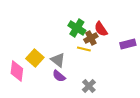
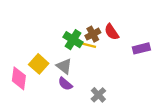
green cross: (77, 28) -> (73, 40), moved
brown cross: (91, 38) -> (93, 34), moved
yellow line: (84, 49) -> (88, 45), moved

